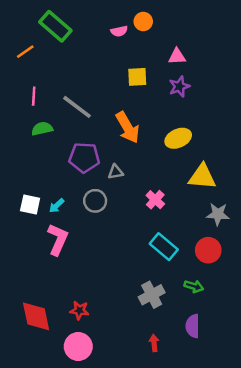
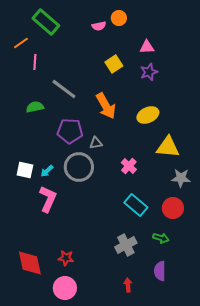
yellow square: (137, 77) -> (114, 64), turned -30
pink line: (34, 96) -> (35, 62), moved
gray circle: (95, 201) -> (79, 167), size x1.5

